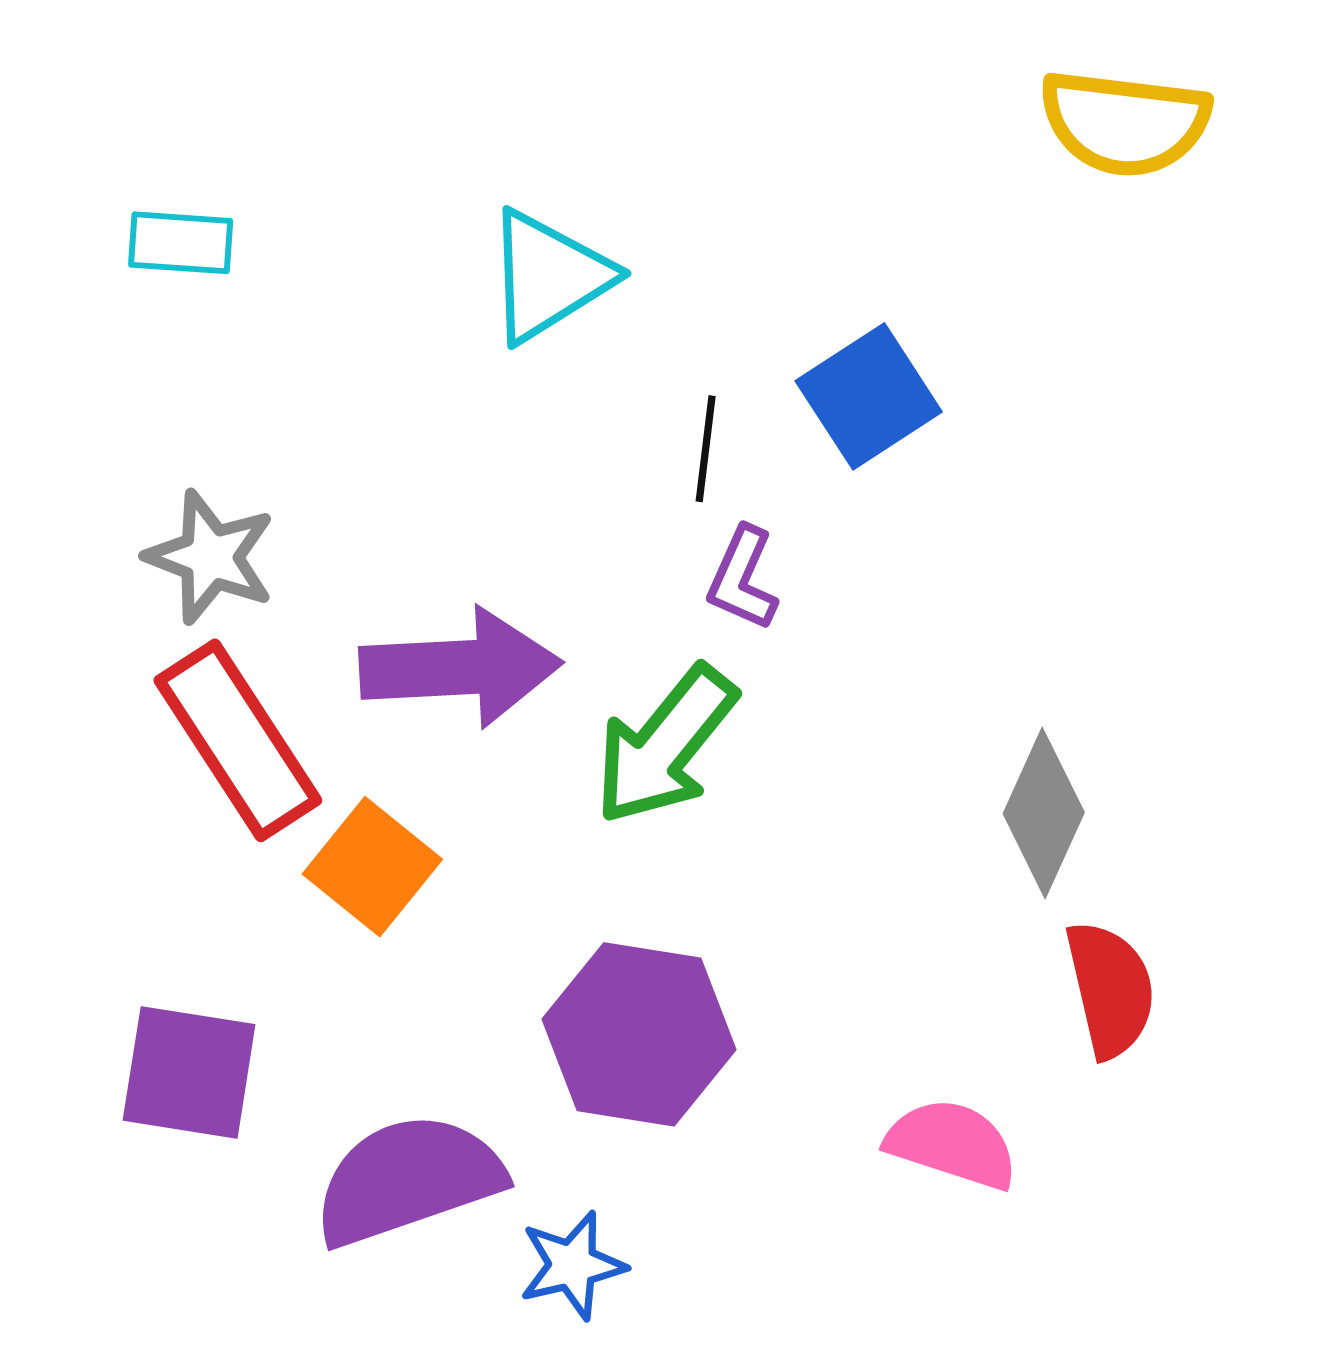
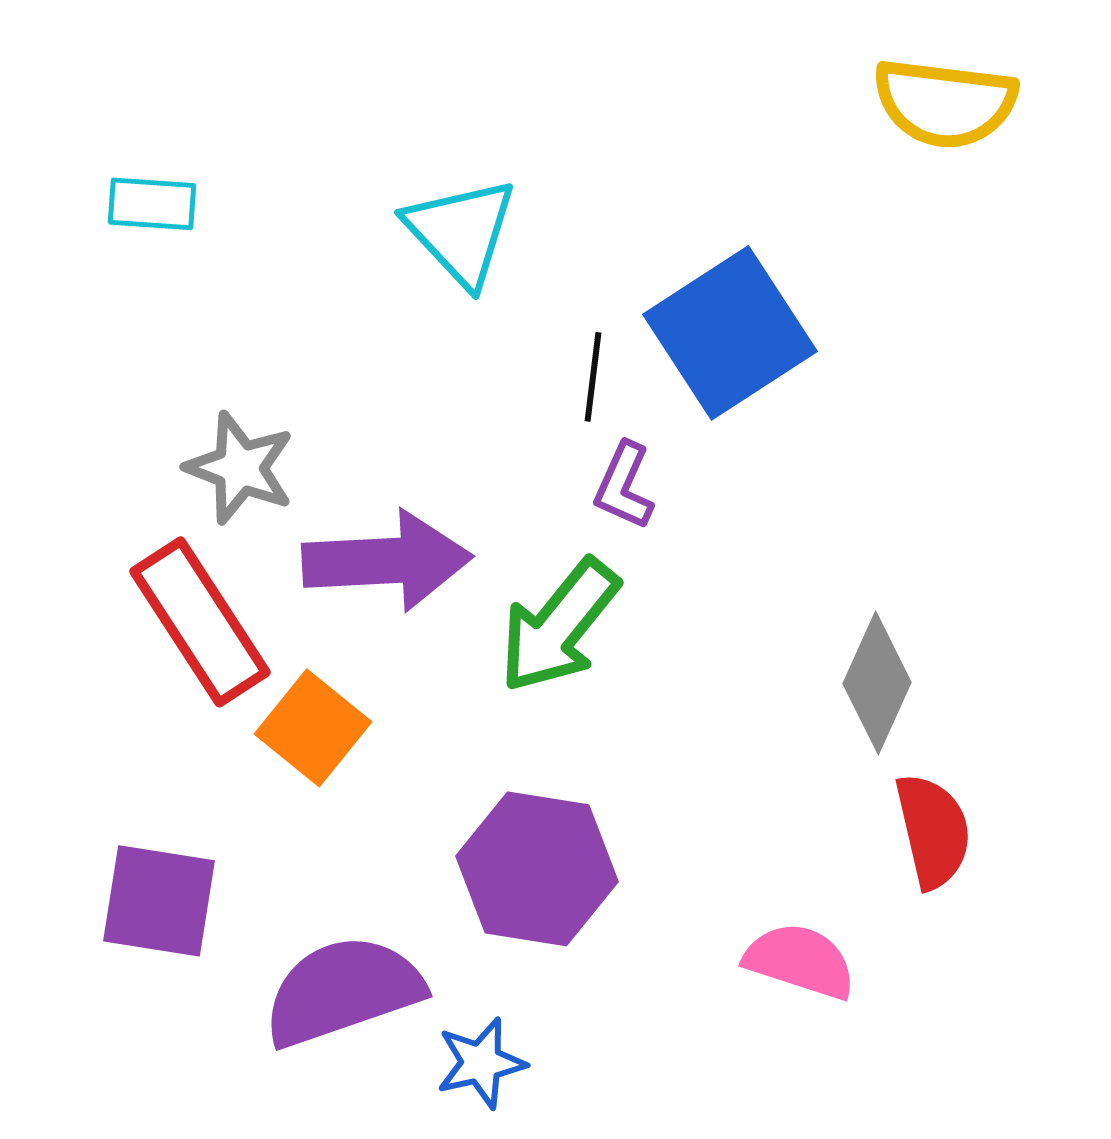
cyan triangle: (549, 276) -> (461, 232), turned -41
blue square: (869, 396) -> (730, 333), size x1.4
gray star: (210, 557) -> (240, 468), moved

